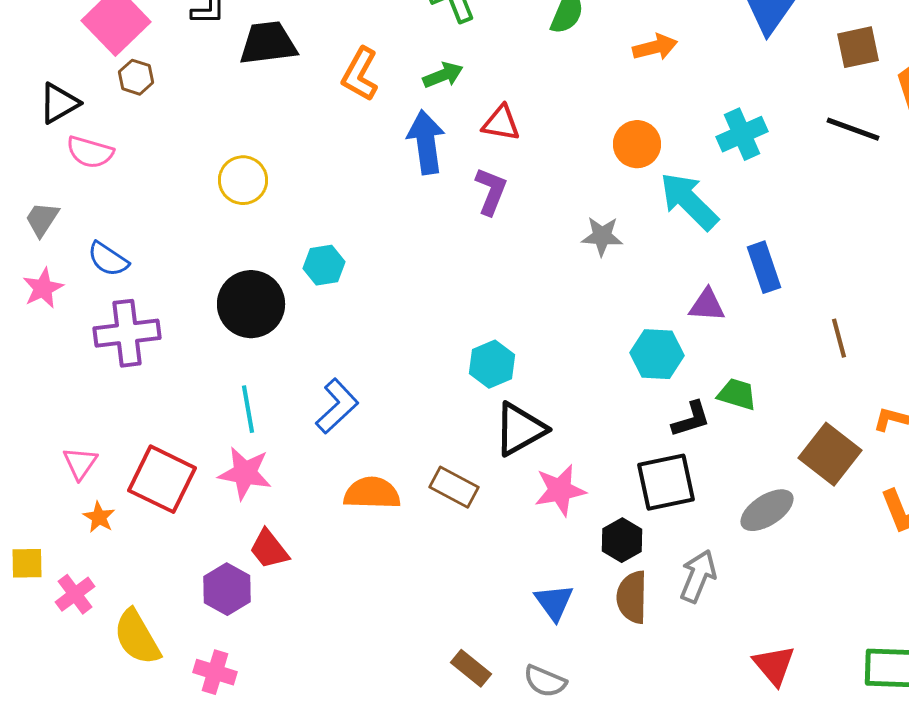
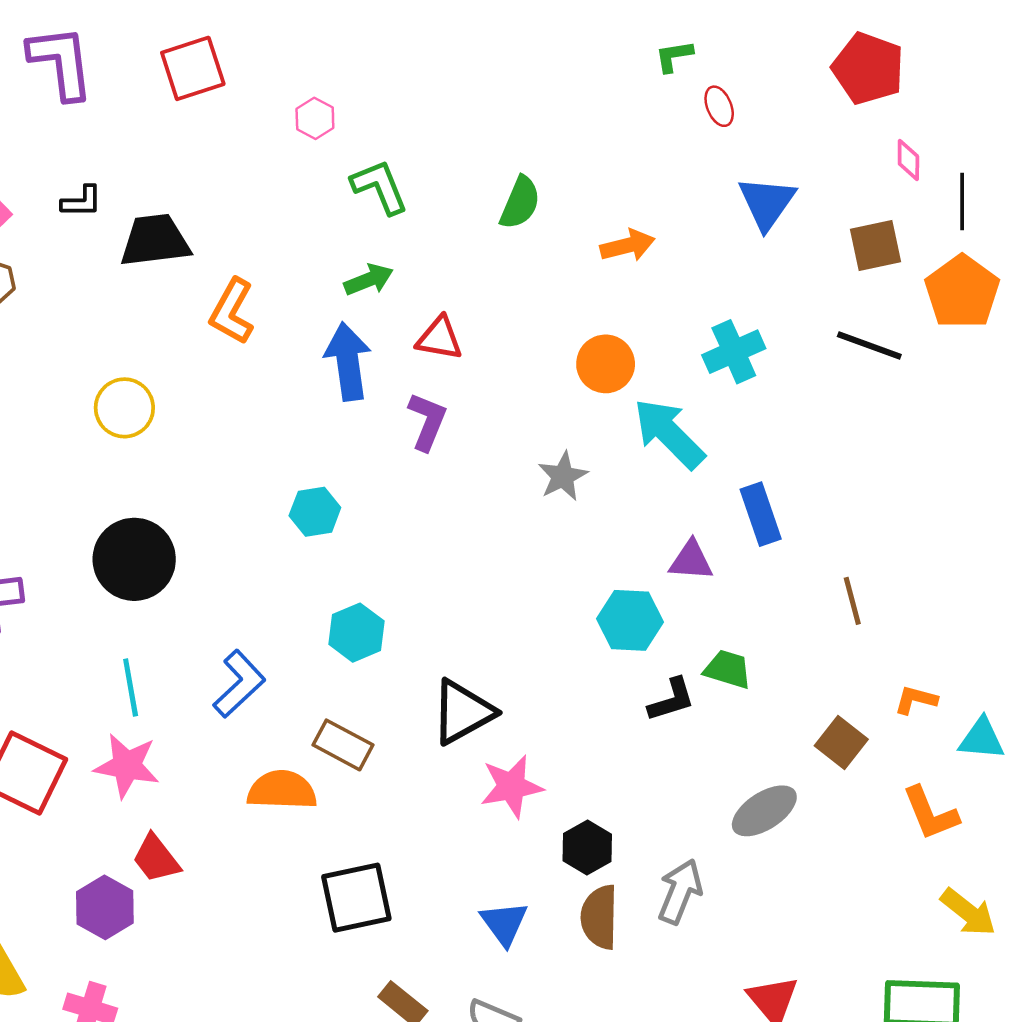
orange L-shape: (360, 74) -> (232, 311), moved
gray star: (602, 236) -> (563, 476), turned -30
cyan hexagon: (324, 265) -> (315, 512), moved
cyan hexagon: (492, 364) -> (356, 633), moved
brown square: (830, 454) -> (841, 742), size x0.7
black square: (666, 482) -> (356, 898), moved
brown rectangle: (454, 487) -> (343, 745), moved

